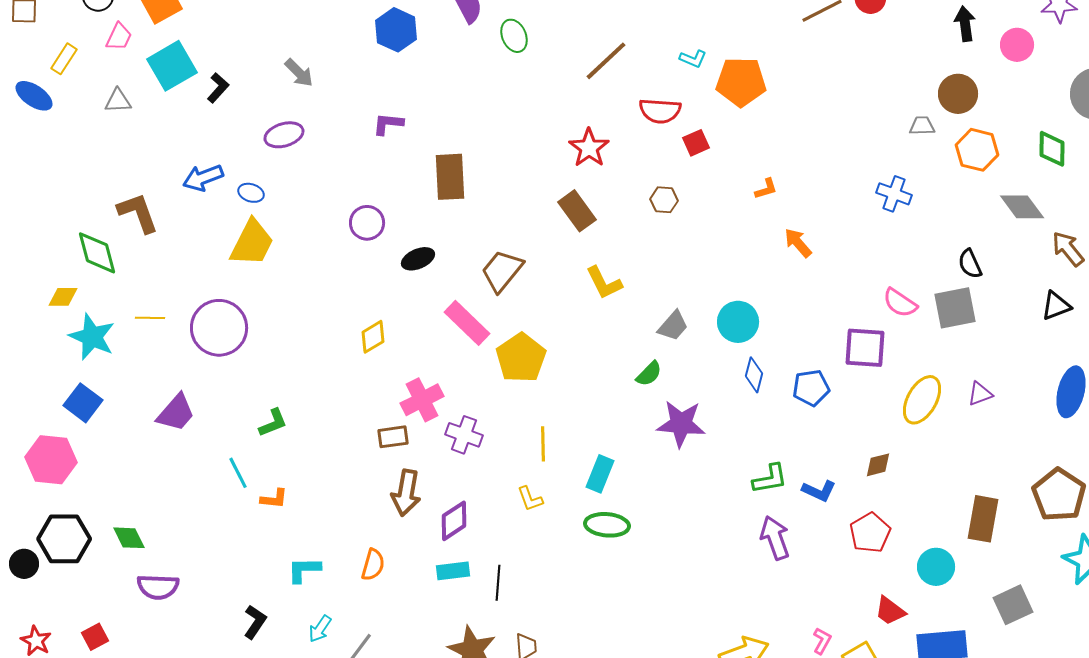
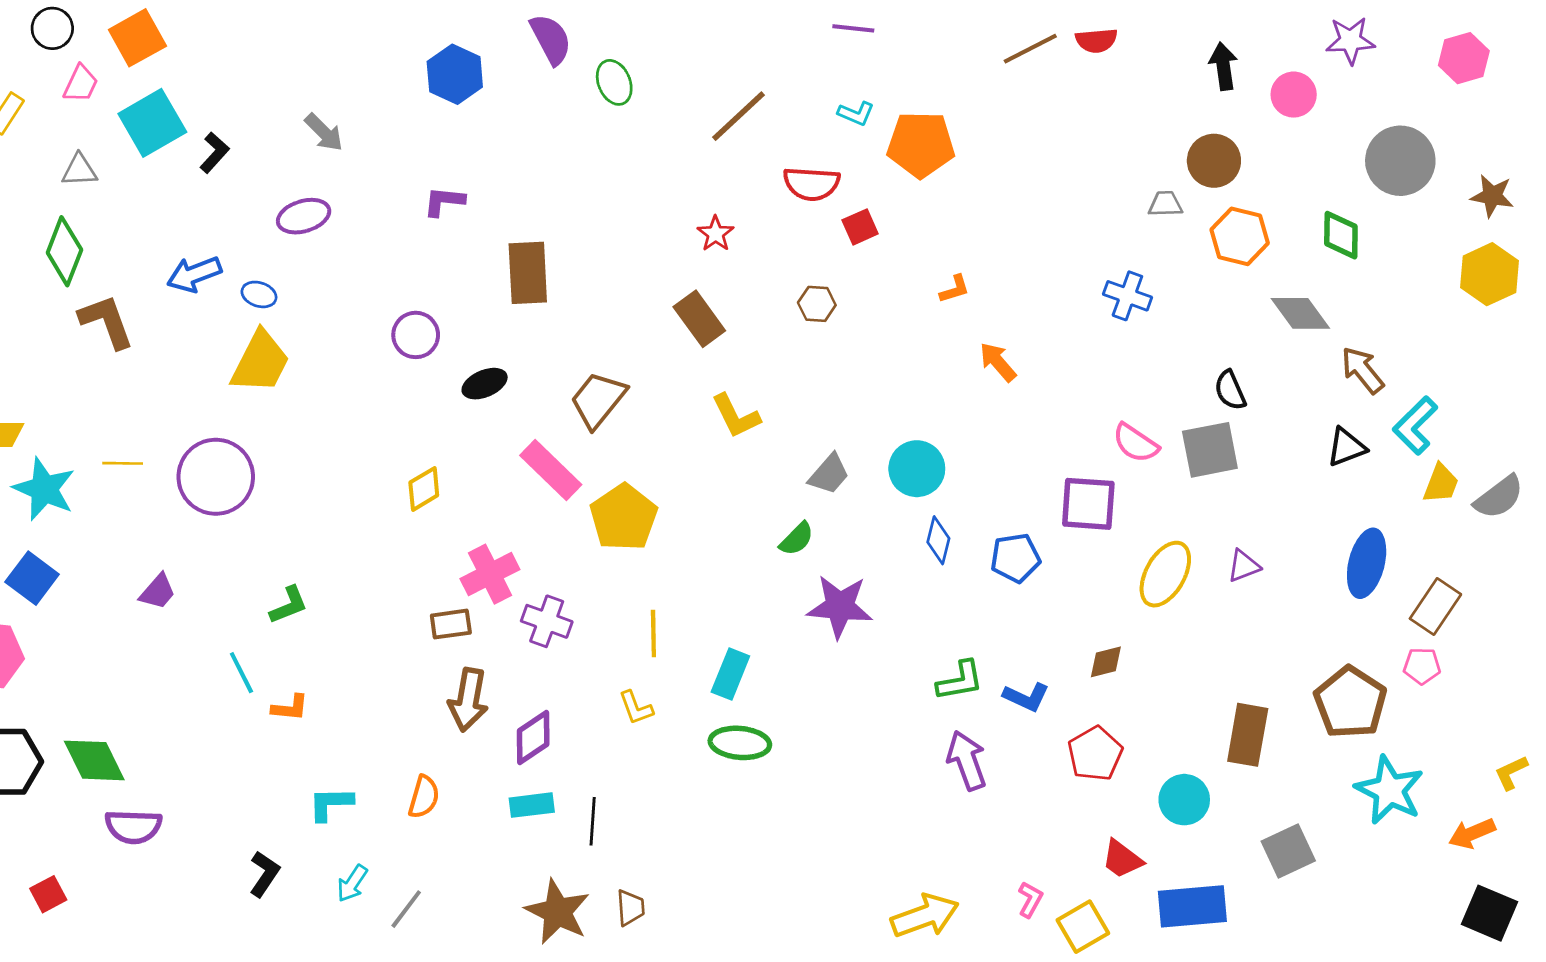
red star: (589, 148) -> (716, 234), size x0.7
green diamond: (97, 253) -> (64, 251), moved, turned 36
purple trapezoid: (176, 413) -> (158, 592), size x0.7
green diamond: (129, 538) -> (94, 760), size x1.4

